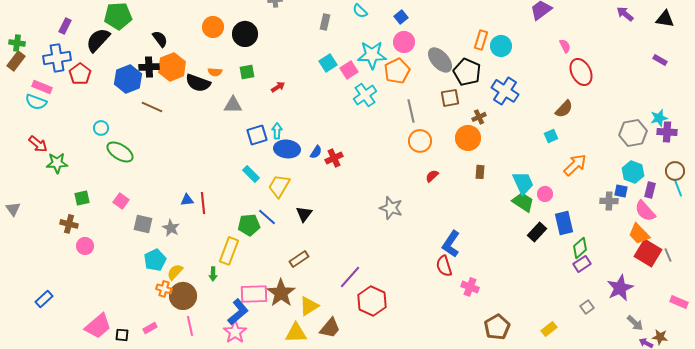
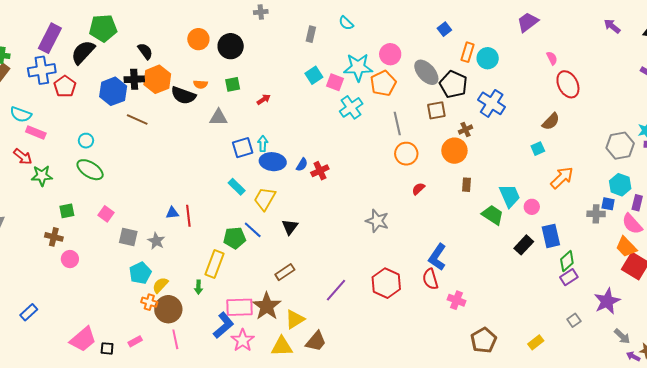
blue square: (401, 17) -> (444, 29), moved
purple rectangle: (65, 26) -> (50, 38), size x1.8
pink square: (349, 70) -> (335, 82), turned -36
pink rectangle: (42, 87) -> (36, 133), moved
green ellipse: (120, 152) -> (90, 170), moved
green trapezoid: (523, 202) -> (493, 215), moved
red hexagon: (372, 301) -> (386, 283), moved
pink star: (235, 332) -> (243, 340), moved

